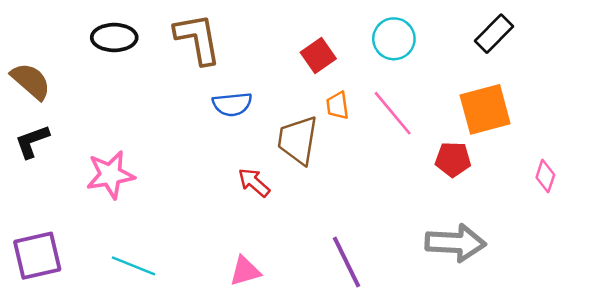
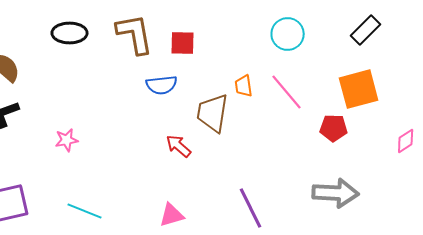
red square: (318, 55) -> (183, 43), moved, turned 36
pink star: (110, 175) -> (67, 140), size x0.6
pink diamond: (545, 176) -> (406, 141), turned 40

